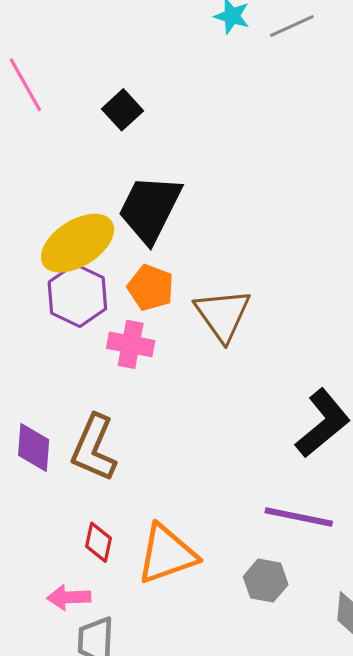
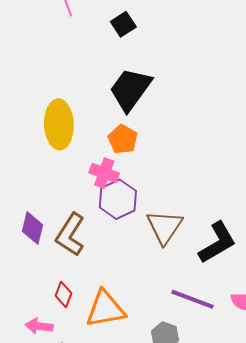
yellow ellipse: (78, 243) -> (59, 124), moved, turned -69
purple hexagon: (77, 295) -> (118, 199), moved
brown triangle: (223, 315) -> (164, 227), moved

